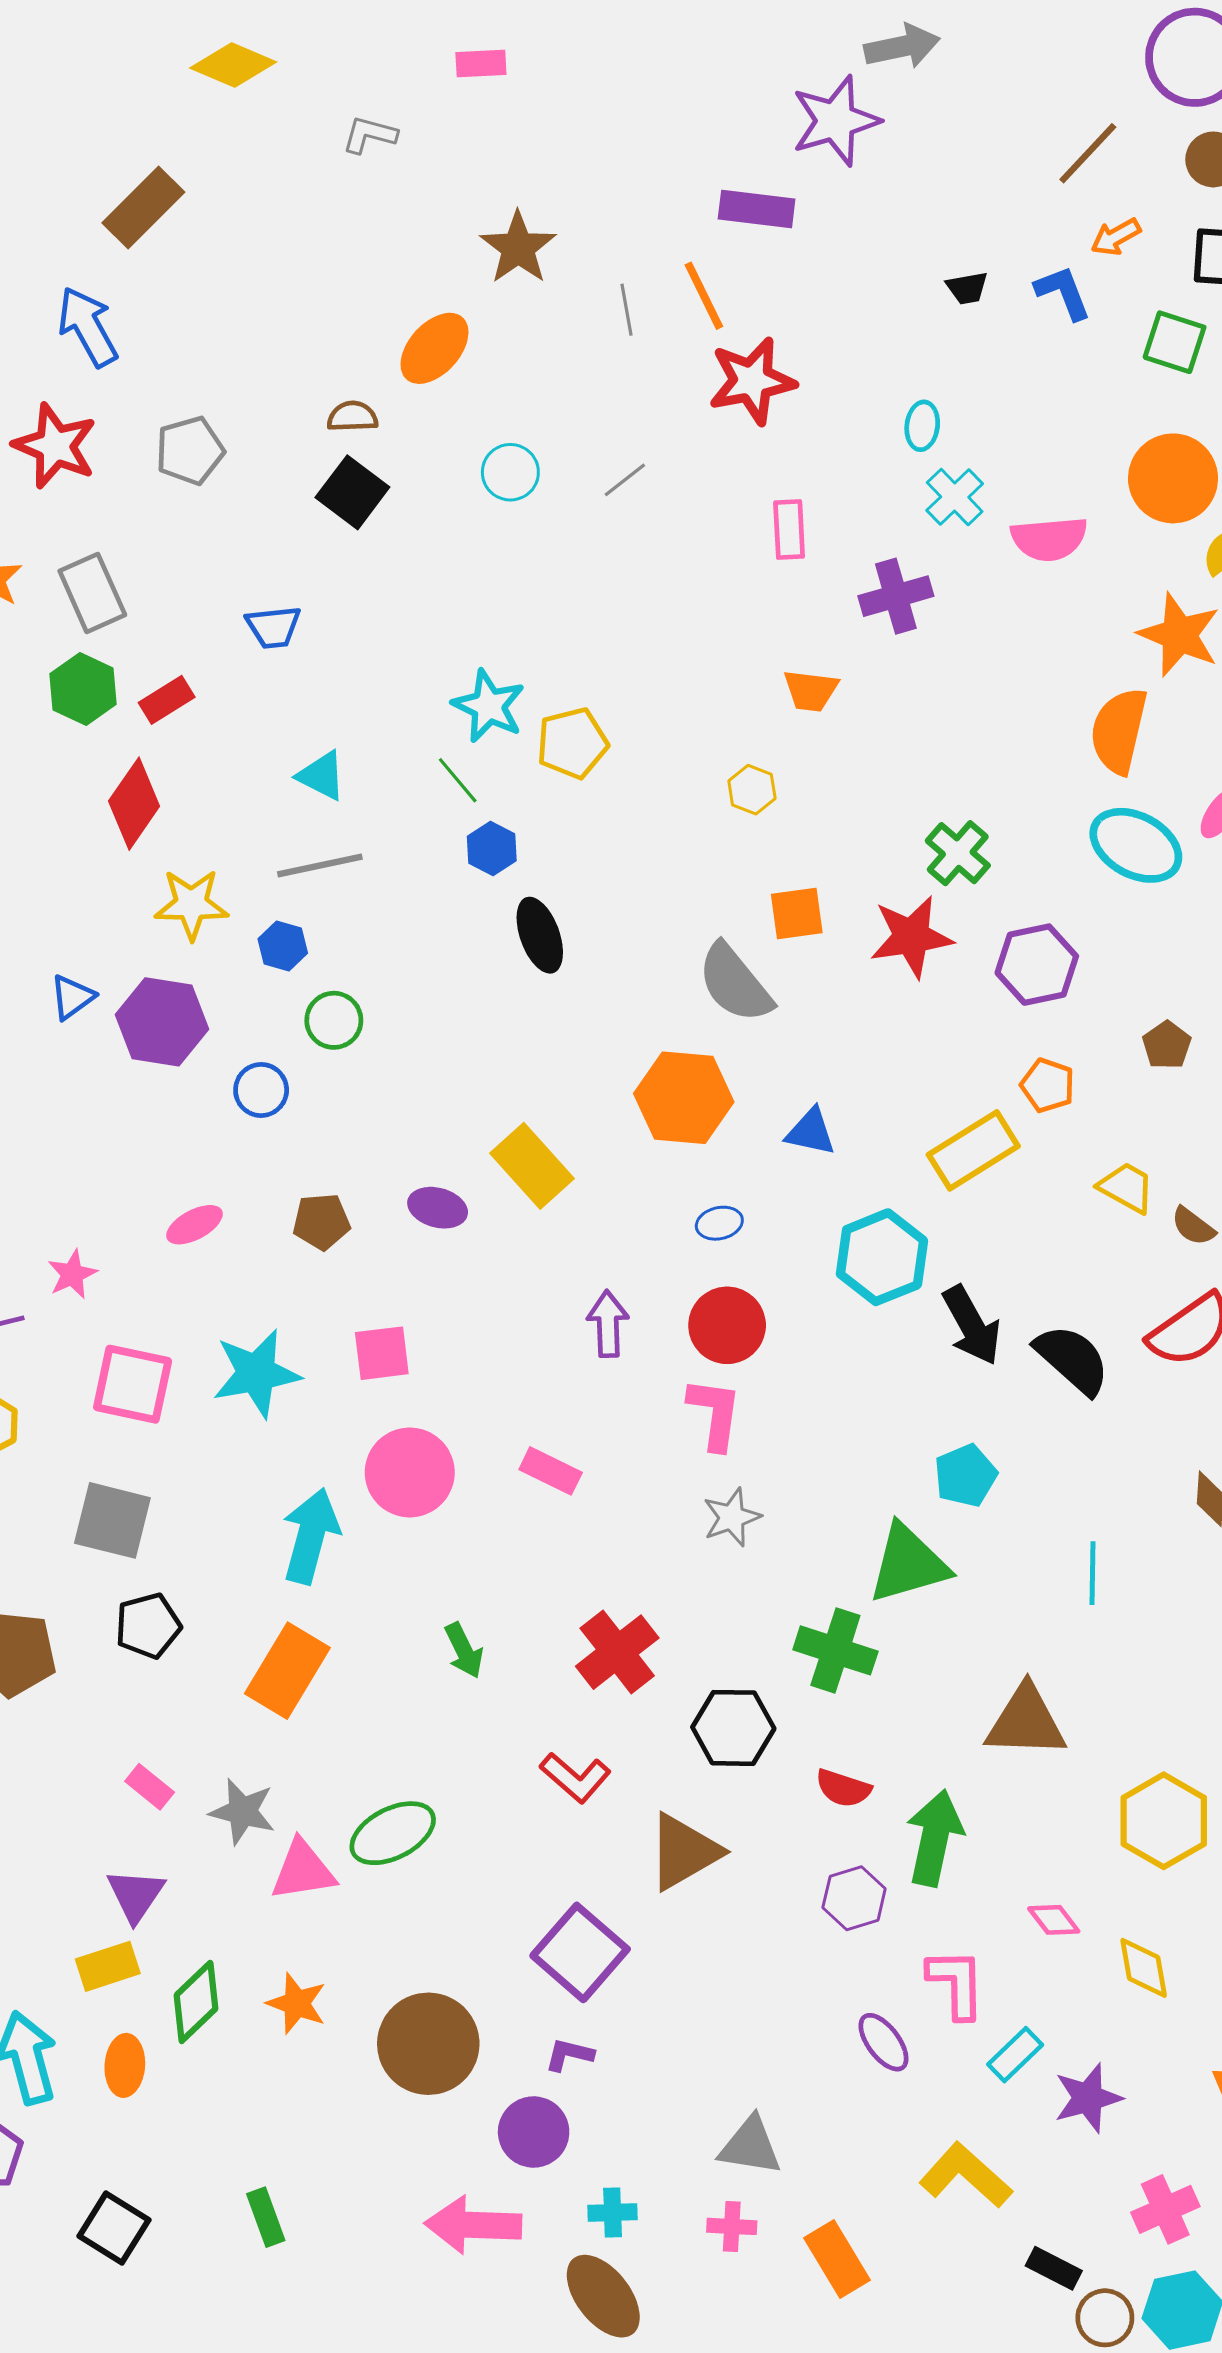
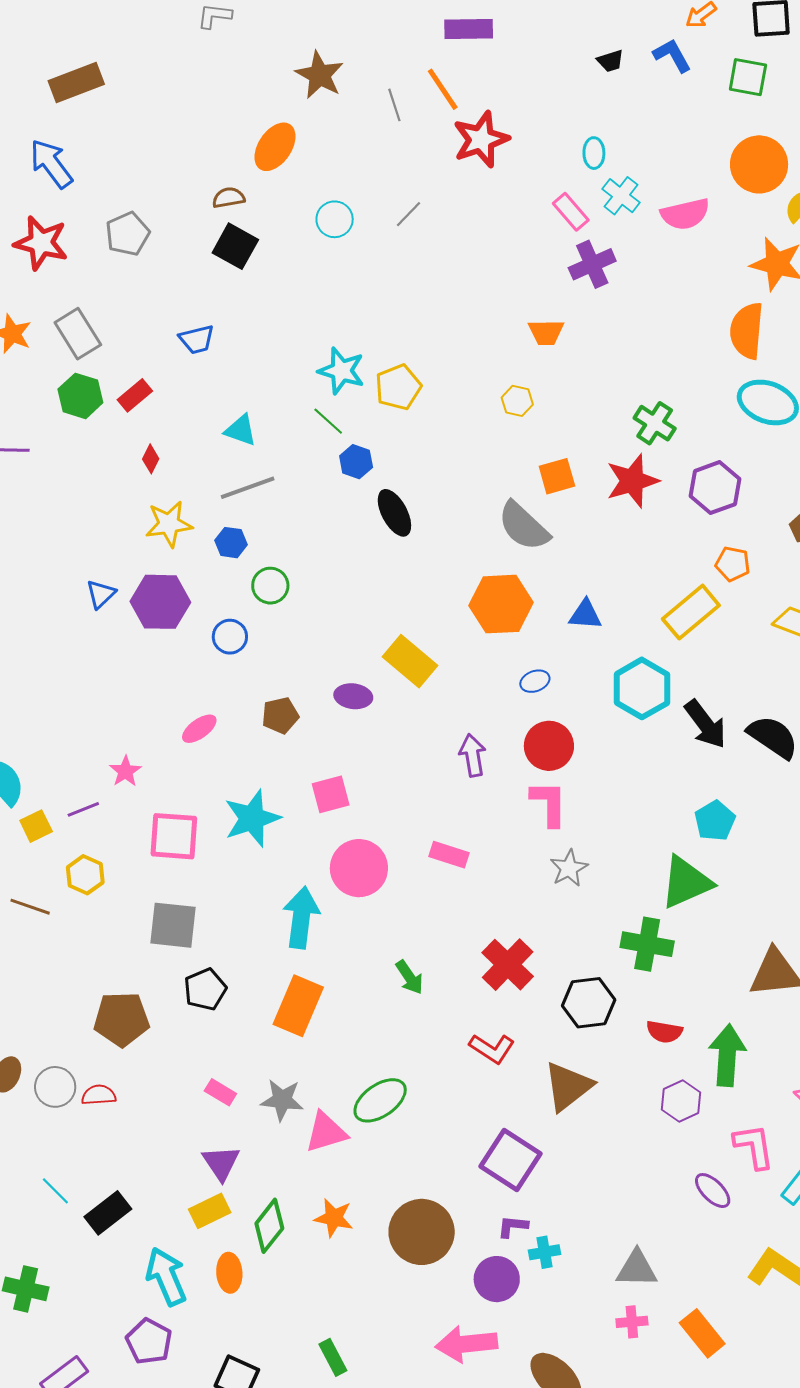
brown rectangle: (143, 207) -> (76, 82), turned 32
pink rectangle: (789, 530) -> (571, 212), moved, turned -30
red diamond: (134, 804) -> (151, 459), moved, size x0.5
cyan cross: (613, 2213) -> (545, 1252), moved

